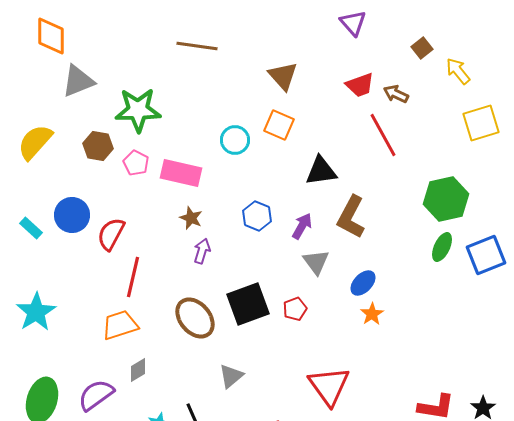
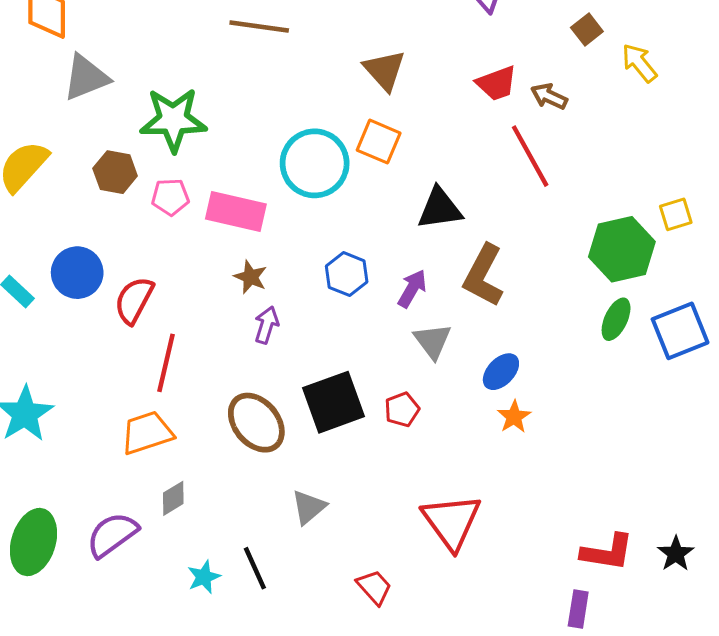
yellow square: (481, 123) -> (676, 214), moved, size x0.6
cyan circle: (235, 140) -> (315, 163), size x1.6
pink pentagon: (136, 163) -> (170, 197), turned -30

